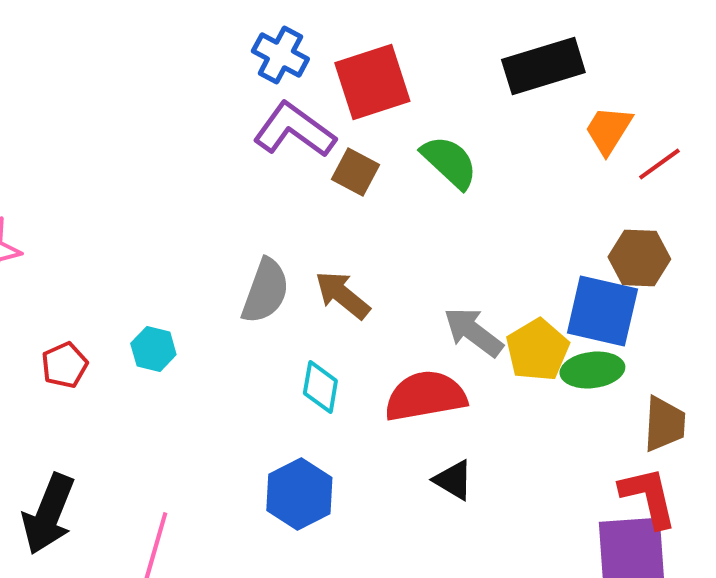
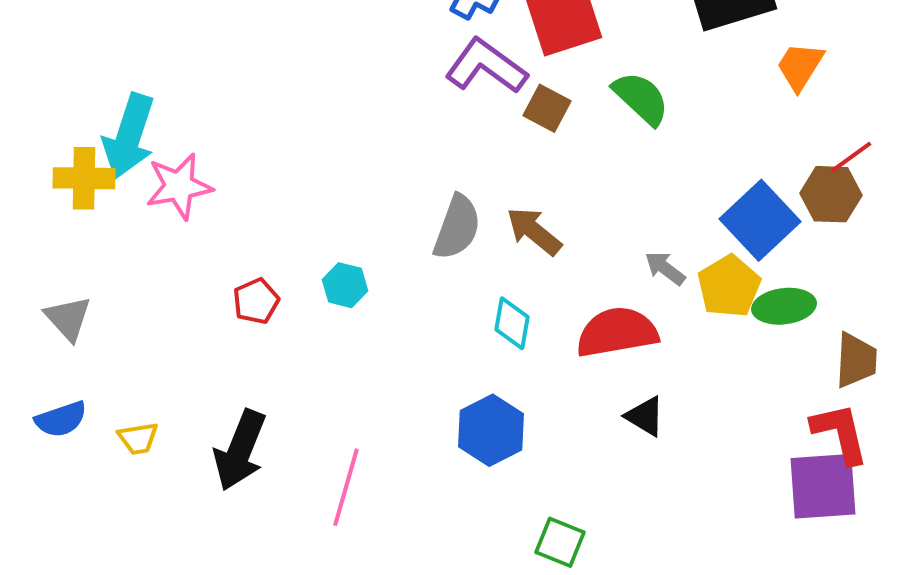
red line: (659, 164) -> (851, 157), moved
blue square: (602, 311) -> (760, 220), moved, turned 34
gray arrow: (473, 332) -> (665, 268), size x0.7

